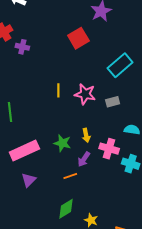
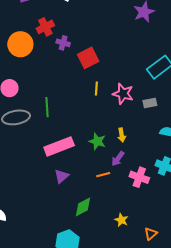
red square: (78, 38) -> (88, 58), moved
pink cross: (109, 149) -> (139, 177), moved
green diamond: (66, 209) -> (83, 207), moved

